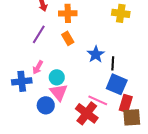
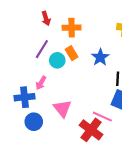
blue star: (96, 54) -> (100, 57), moved
cyan circle: (57, 77) -> (57, 60), moved
blue circle: (46, 105) -> (34, 122), moved

